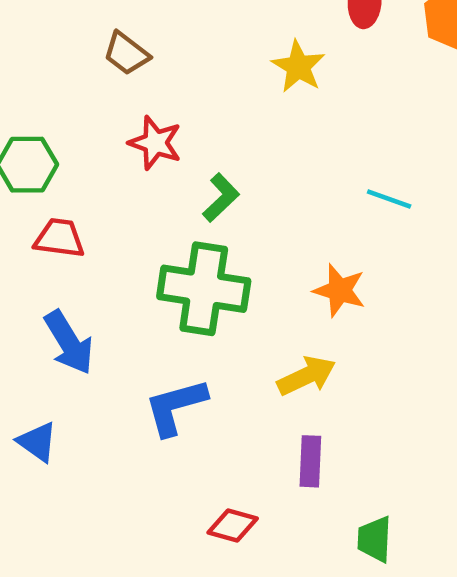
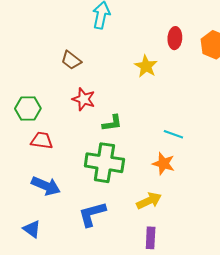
green L-shape: (221, 198) -> (112, 123), turned 35
cyan line: (389, 199) -> (173, 134), moved
blue arrow: (69, 342) -> (46, 186), turned -36

